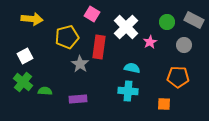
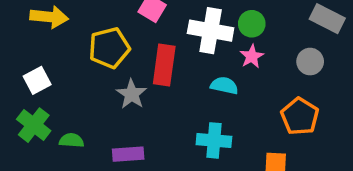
green circle: (167, 22) -> (252, 24), moved
white cross: (126, 27) -> (211, 31), turned -35
cyan semicircle: (132, 68) -> (224, 86), moved
orange pentagon: (178, 77) -> (300, 116), turned 30

